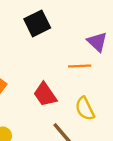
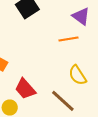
red trapezoid: (45, 94) -> (25, 89), moved

